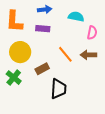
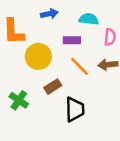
purple rectangle: (43, 29) -> (72, 40), moved
yellow circle: (20, 52) -> (38, 56), moved

